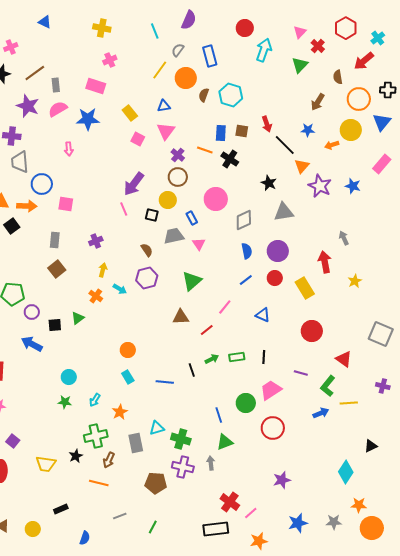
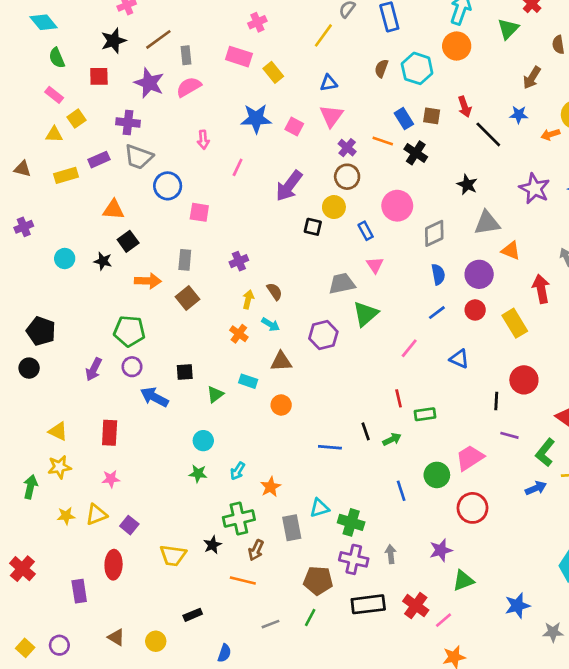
orange circle: (186, 78) -> (457, 46), moved
yellow rectangle: (130, 113) -> (273, 72), moved
blue star: (88, 119) -> (256, 119), moved
blue rectangle: (221, 133) -> (404, 119), turned -35
gray trapezoid: (20, 162) -> (139, 157), turned -65
orange triangle: (302, 166) -> (511, 251), moved, turned -49
orange arrow: (27, 206) -> (148, 281), moved
pink line: (124, 209) -> (238, 167), moved, turned 48
gray trapezoid: (174, 236) -> (342, 284), moved
brown semicircle: (147, 250) -> (275, 291), moved
purple hexagon: (147, 278) -> (323, 335), moved
purple circle: (32, 312) -> (132, 367), moved
brown triangle: (181, 317) -> (281, 361), moved
green triangle: (78, 318) -> (215, 394), moved
red line: (207, 330) -> (399, 398), moved, turned -64
black line: (264, 357) -> (496, 401), moved
green arrow: (212, 359) -> (392, 439), moved
cyan rectangle: (128, 377) -> (248, 381), moved, turned -40
green triangle: (225, 442) -> (463, 581), moved
purple star: (282, 480) -> (441, 550), moved
blue star: (298, 523) -> (517, 606), moved
green line: (153, 527) -> (310, 617), moved
black rectangle: (216, 529) -> (368, 604), moved

